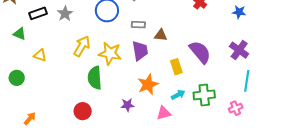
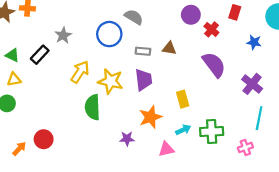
black rectangle: (38, 13) -> (40, 55), moved, turned -30
brown triangle: (161, 35) -> (169, 48), moved
purple semicircle: (200, 52) -> (214, 65), moved
yellow triangle: (40, 55) -> (14, 79), moved, turned -32
red circle: (83, 111) -> (44, 139), moved

